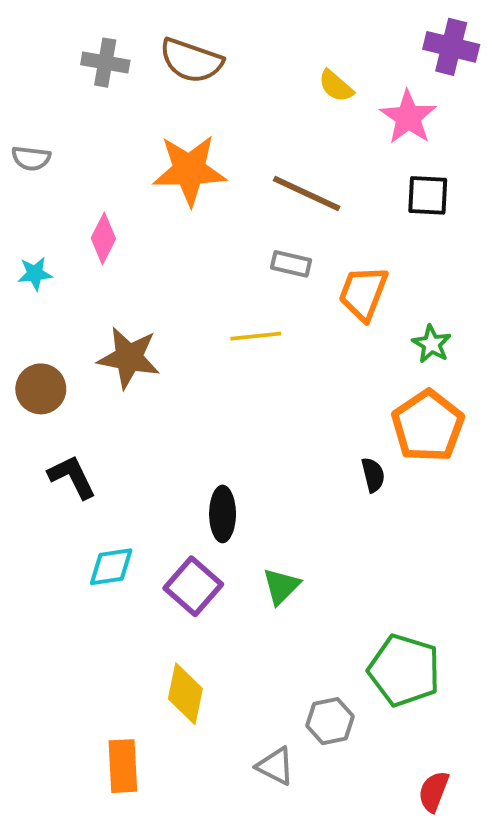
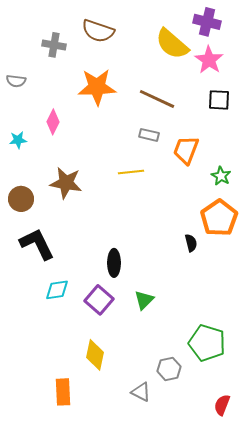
purple cross: (451, 47) -> (207, 22), moved
gray cross: (105, 63) -> (54, 45), moved
yellow semicircle: (336, 86) -> (172, 44), size x1.8
black L-shape: (72, 477) -> (37, 244), size x1.4

